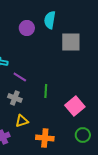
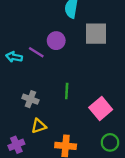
purple circle: (27, 28) -> (56, 41), moved
purple line: (20, 77) -> (36, 52), moved

